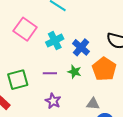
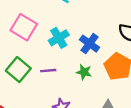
purple line: (50, 73) -> (48, 71), moved
green square: (18, 80) -> (18, 70), moved, turned -30

